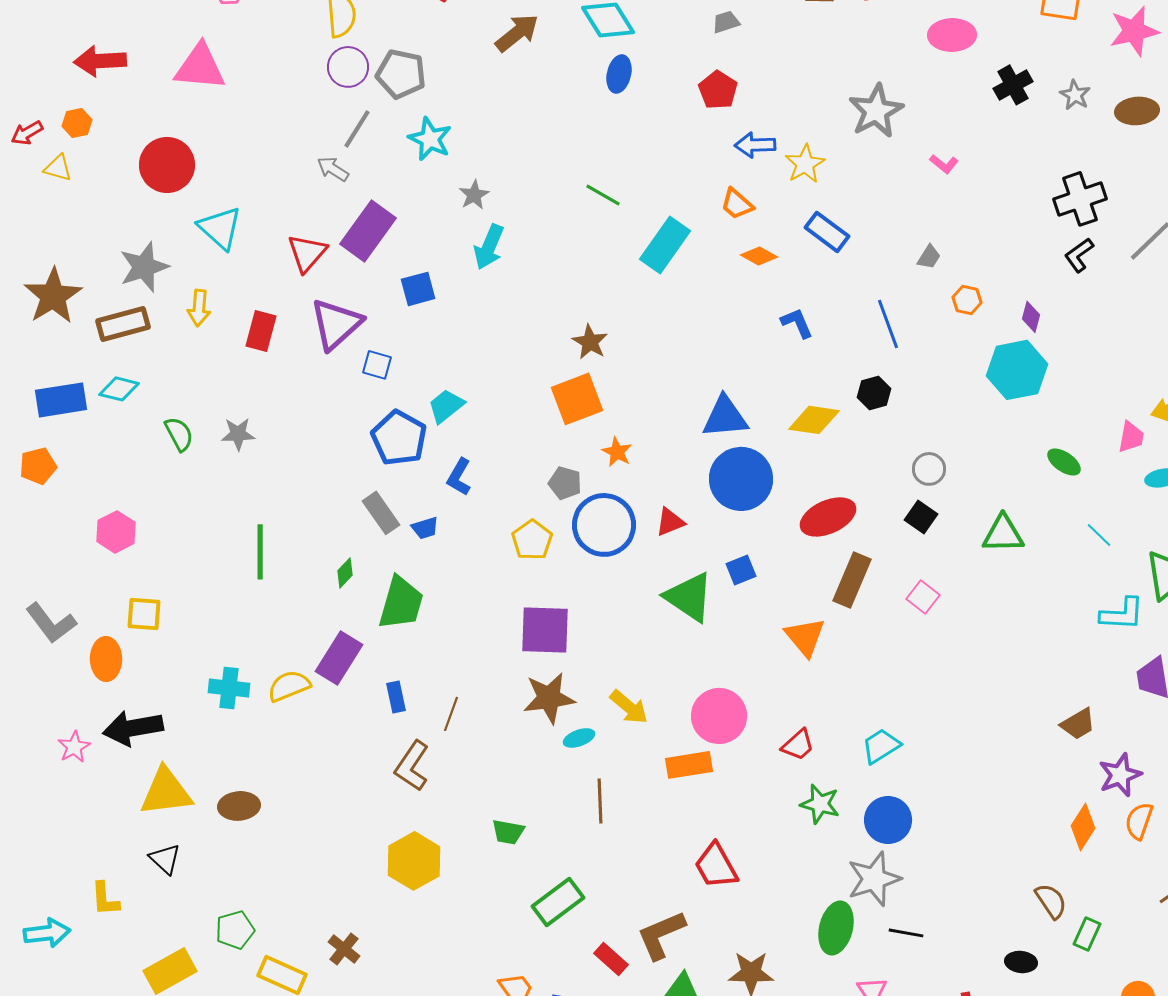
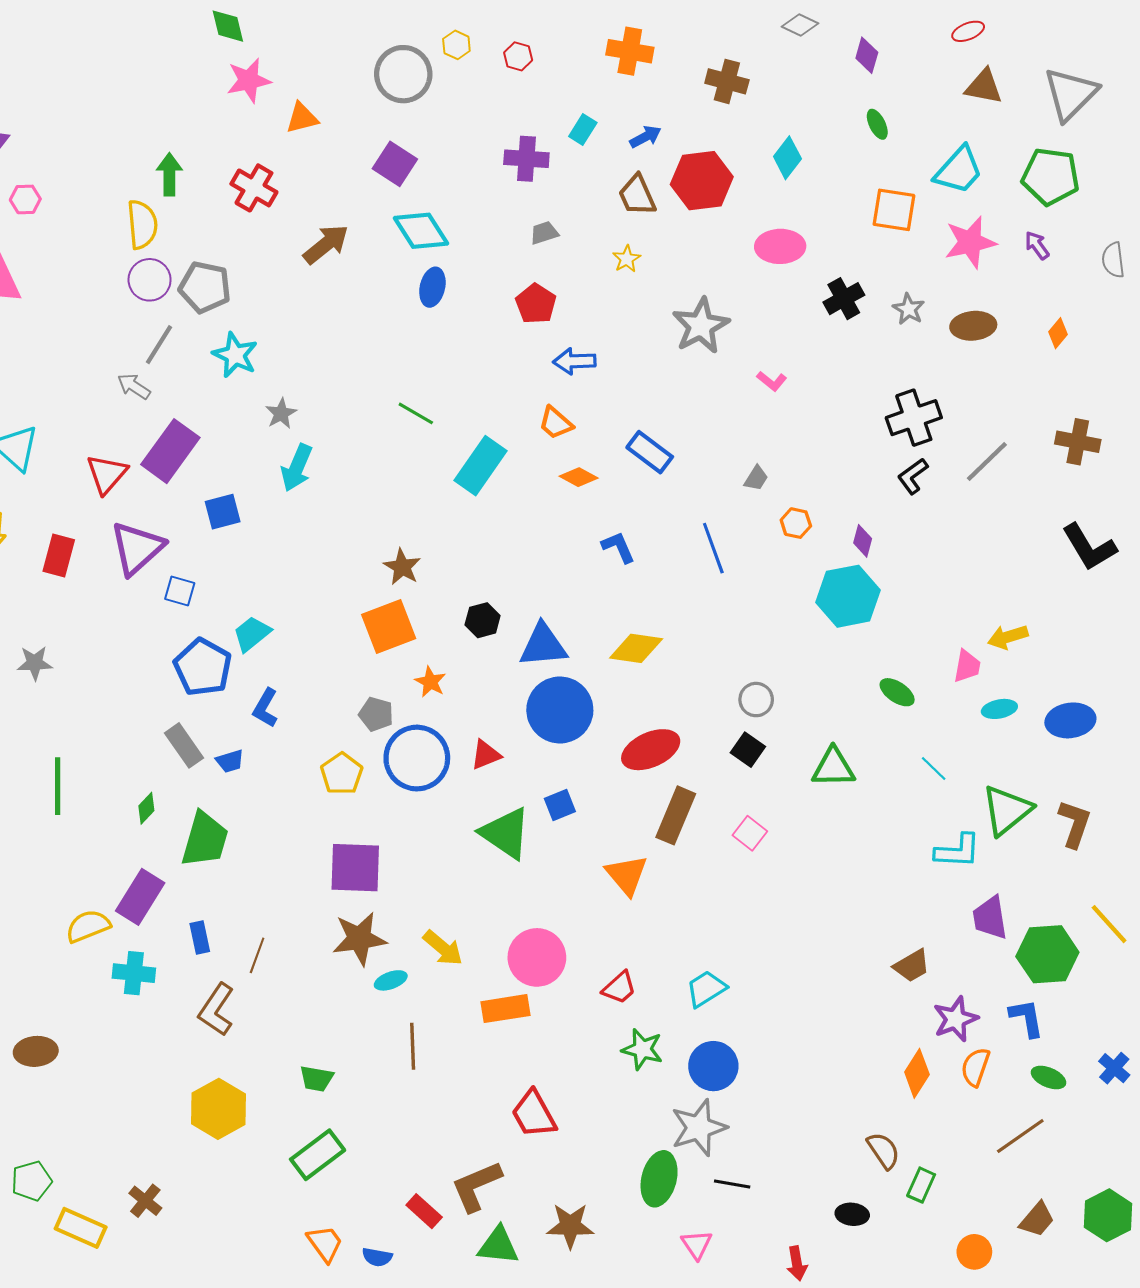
yellow star: (805, 164) -> (627, 259), moved, size x0.7
black hexagon: (874, 393) -> (483, 620), moved
cyan cross: (229, 688) -> (134, 973), moved
green rectangle: (558, 902) -> (318, 1155), moved

